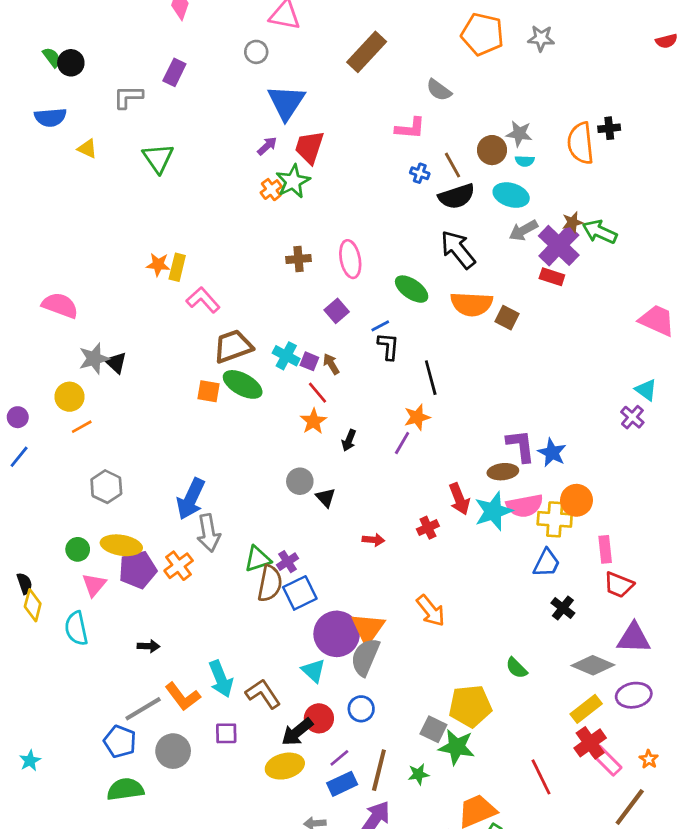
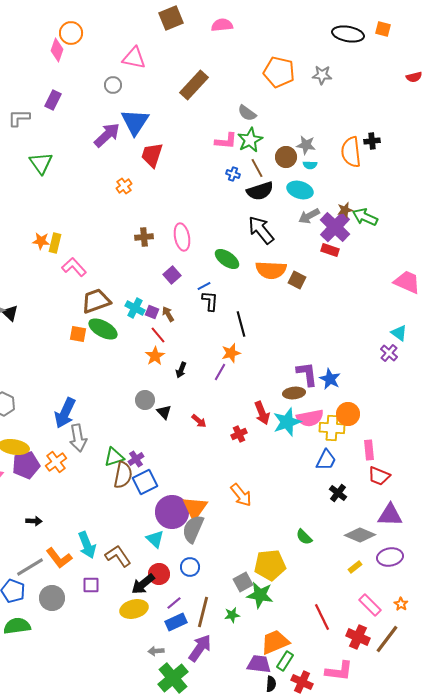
purple arrow: (267, 146) -> (107, 135), moved, size x1.8
green star: (293, 181) -> (250, 140), moved
red arrow: (373, 540) -> (199, 421), moved, turned 35
yellow rectangle: (586, 709) -> (355, 567), size x0.6
gray square: (433, 729) -> (243, 582), turned 36
red cross: (590, 743) -> (358, 637), moved, turned -30

